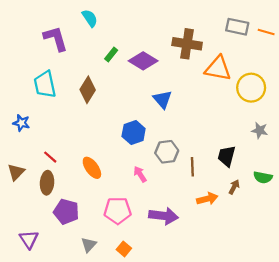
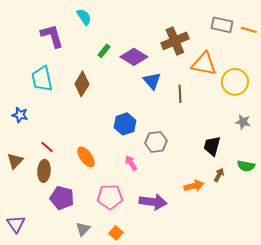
brown cross: (187, 44) -> (175, 41), turned -32
blue triangle: (162, 99) -> (152, 81), moved
brown line: (192, 167) -> (180, 94), moved
purple triangle: (29, 239) -> (16, 224), moved

